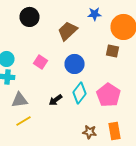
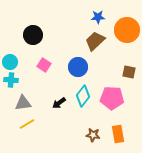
black circle: (30, 17) -> (33, 35), moved
brown trapezoid: (68, 31) -> (95, 41), moved
brown square: (112, 51) -> (129, 72), moved
pink pentagon: (108, 95) -> (112, 98), turned -30

